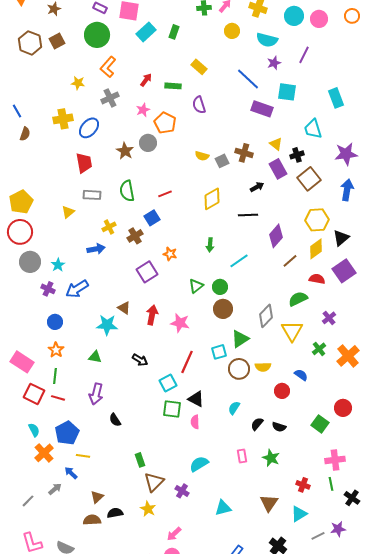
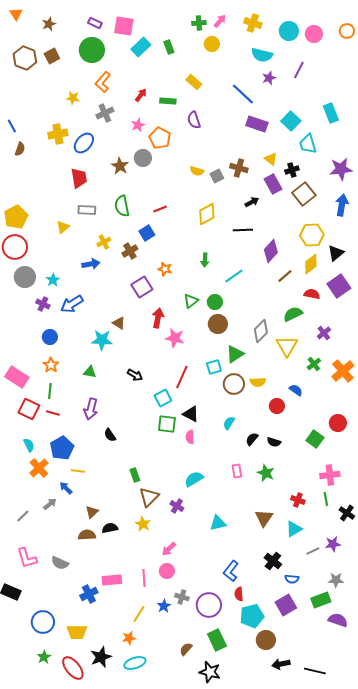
yellow circle: (232, 31) -> (212, 44), moved
green rectangle: (174, 32) -> (169, 47), turned -40
cyan square: (287, 92) -> (291, 121), moved, turned 36
red arrow: (152, 315) -> (158, 318), moved

